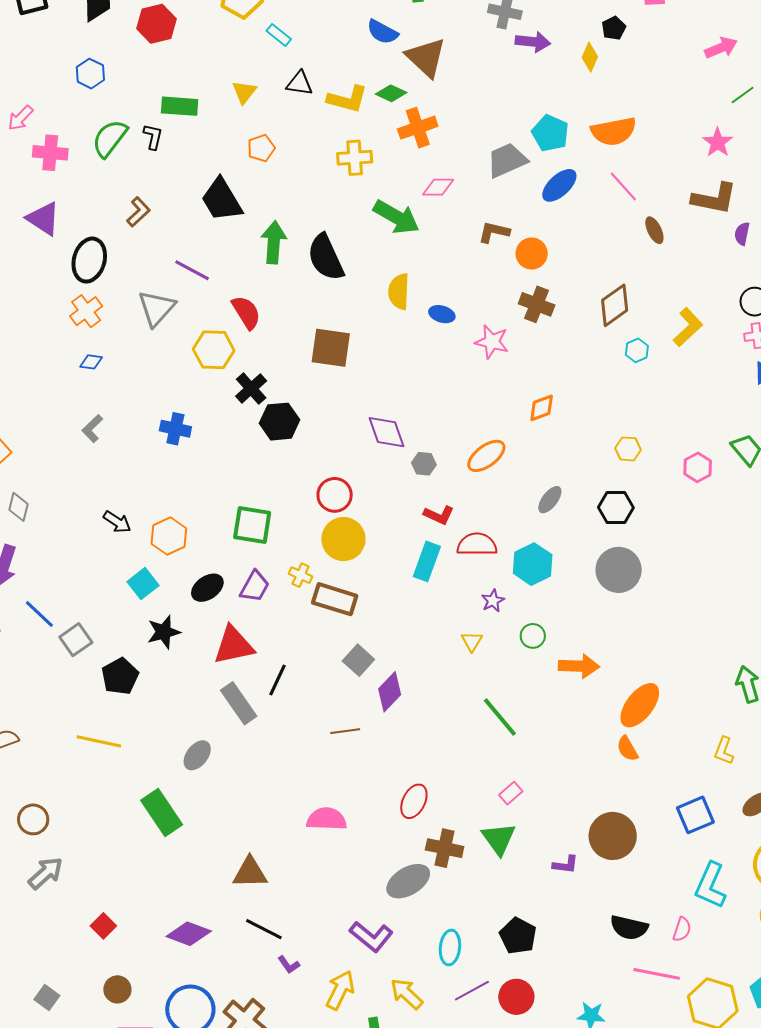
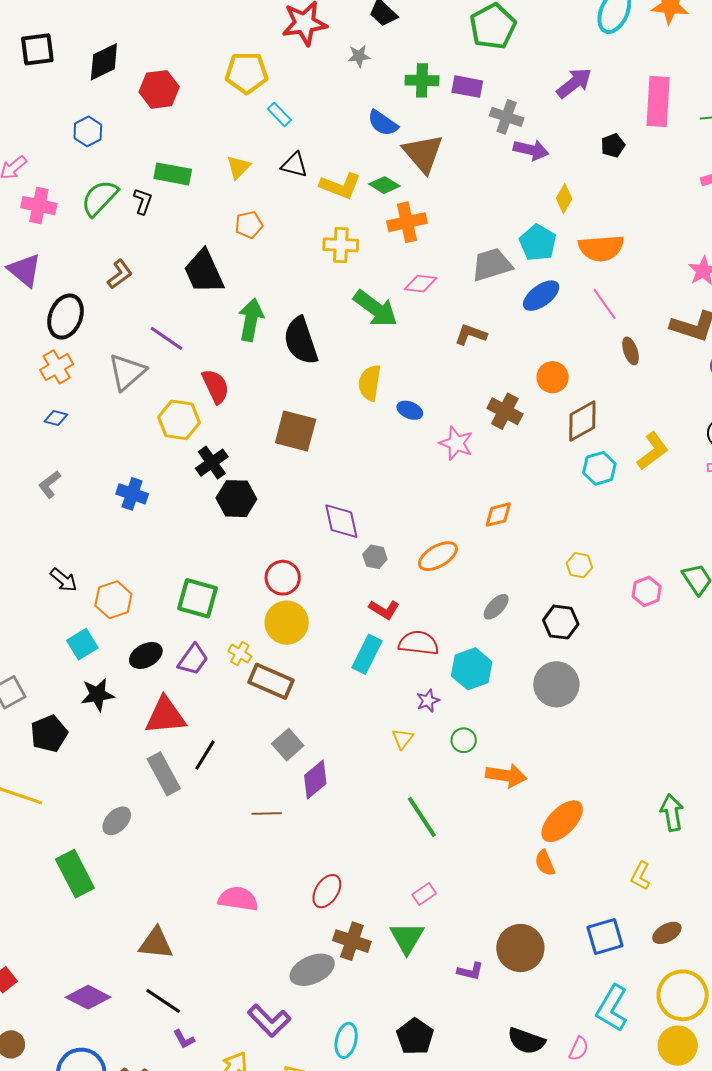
yellow diamond: (590, 57) -> (564, 199), moved
orange circle: (532, 254) -> (553, 377), moved
cyan hexagon: (637, 350) -> (599, 468), size x1.4

